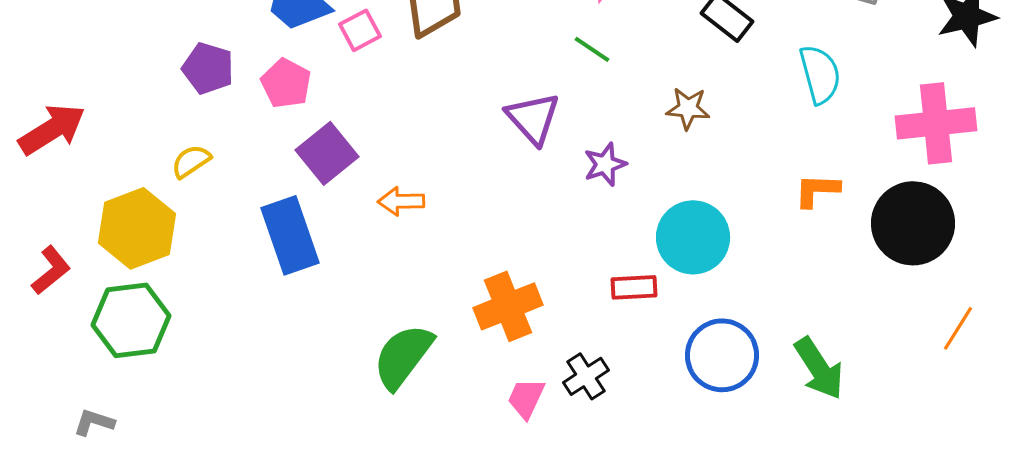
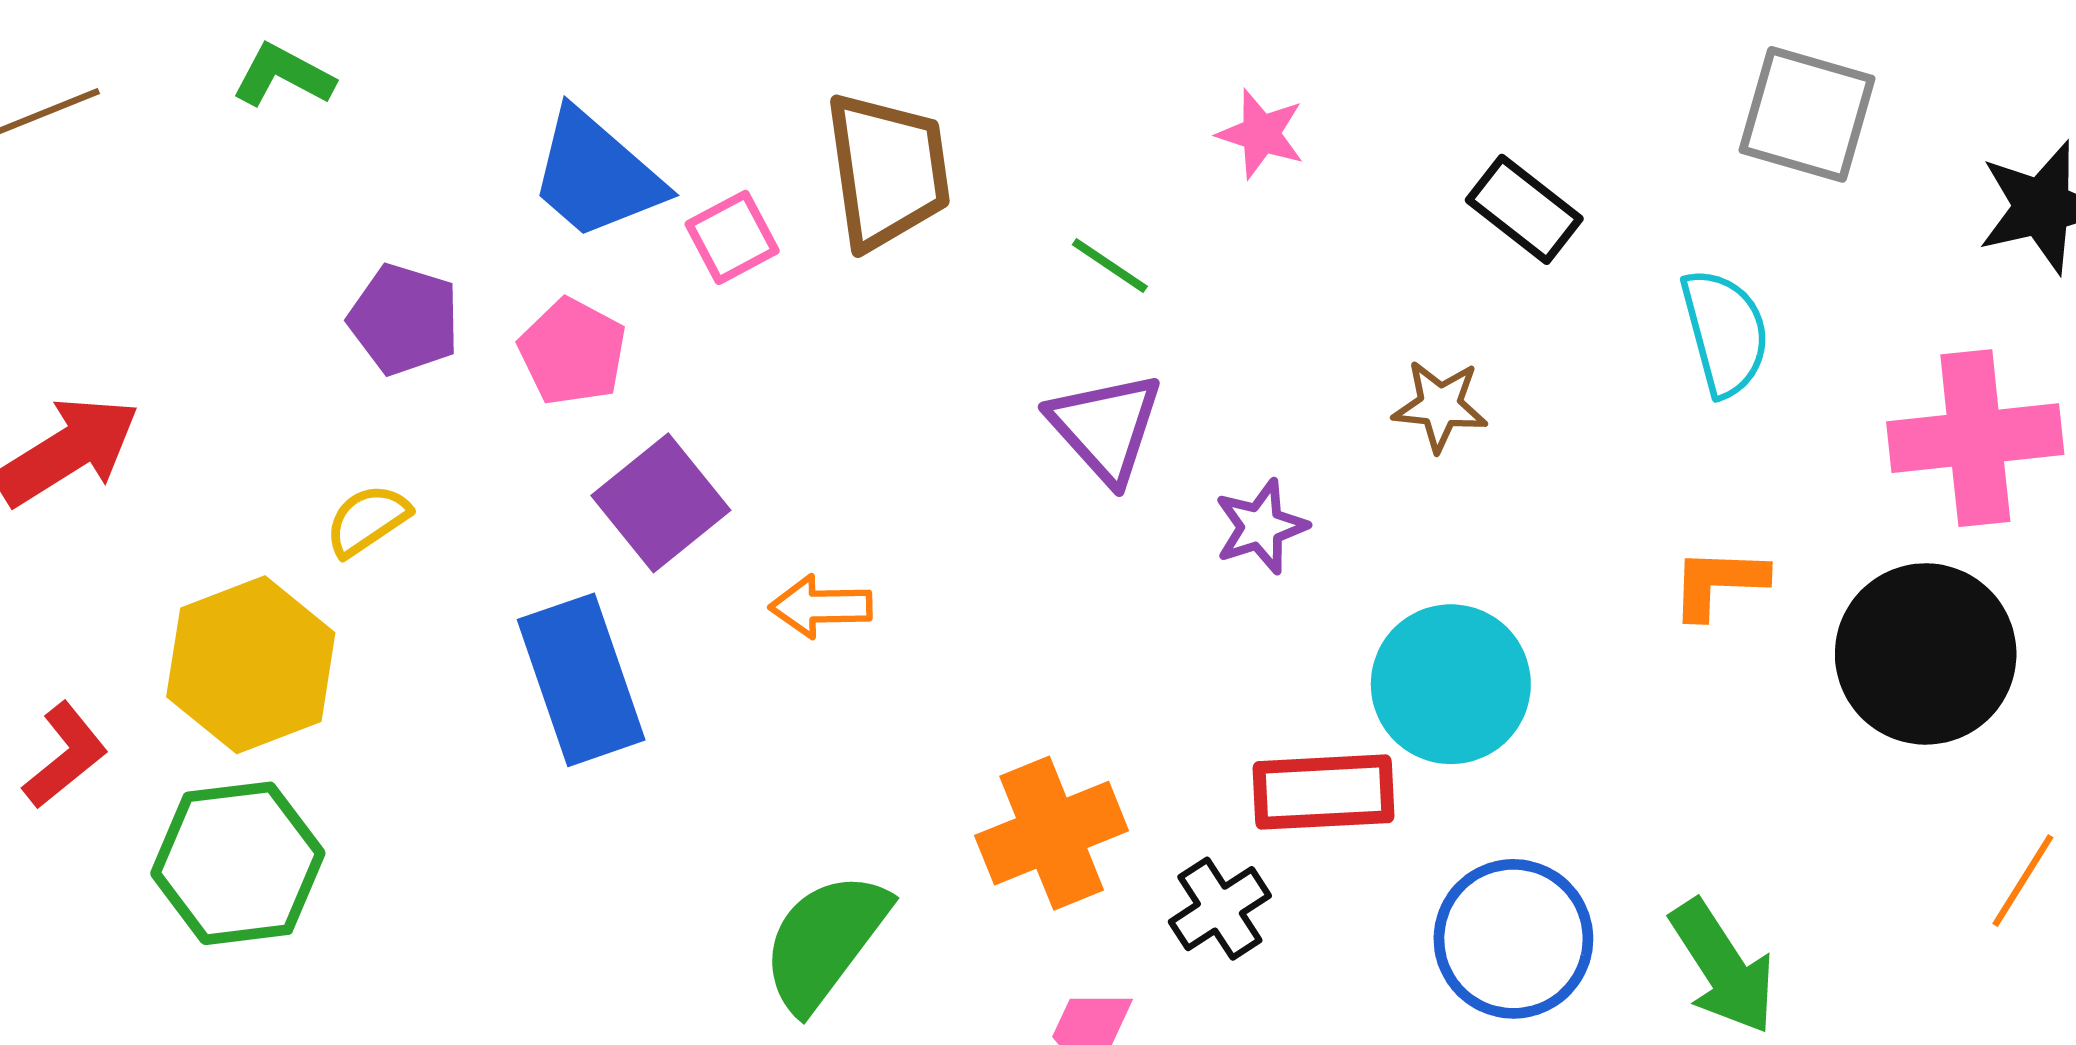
green line: (592, 49) -> (1110, 265), moved
red rectangle: (634, 287) -> (1323, 792), size x1.4
black cross: (586, 376) -> (1220, 909), moved

